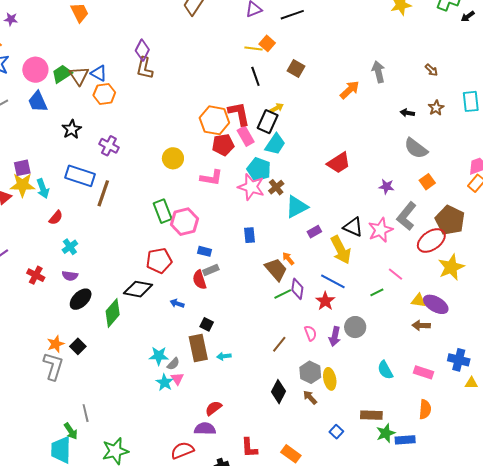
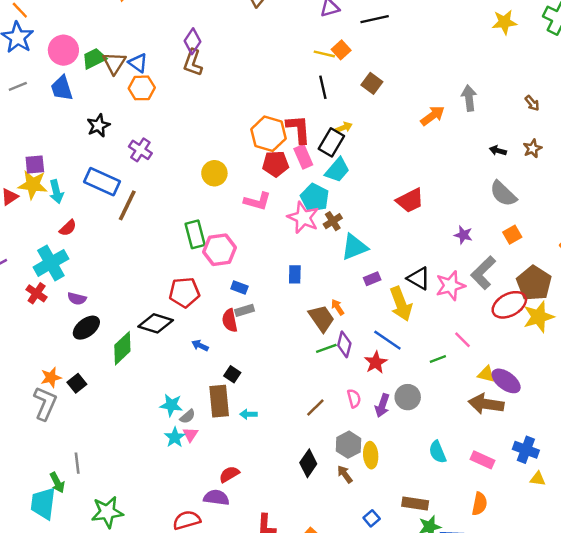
cyan cross: (70, 247) -> (51, 263), moved, size x1.8
yellow star: (451, 267) -> (539, 317), moved
brown arrow: (421, 325) -> (486, 404), size x1.6

